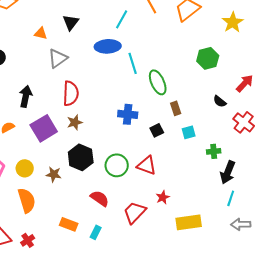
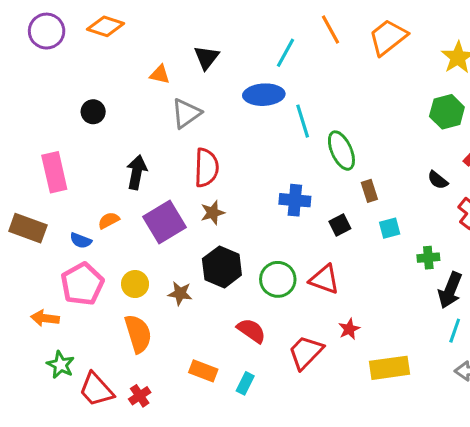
green hexagon: (208, 58) -> (447, 112), moved

